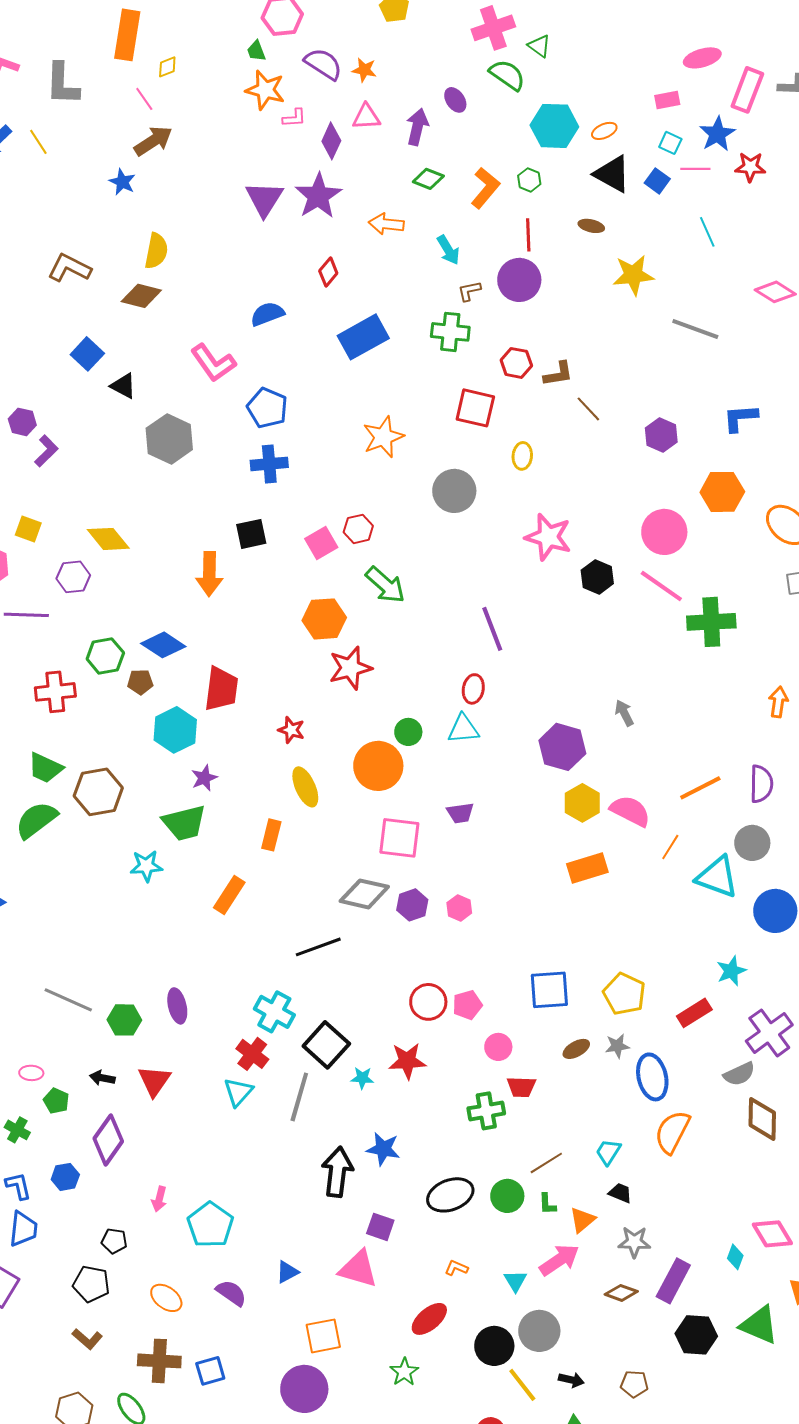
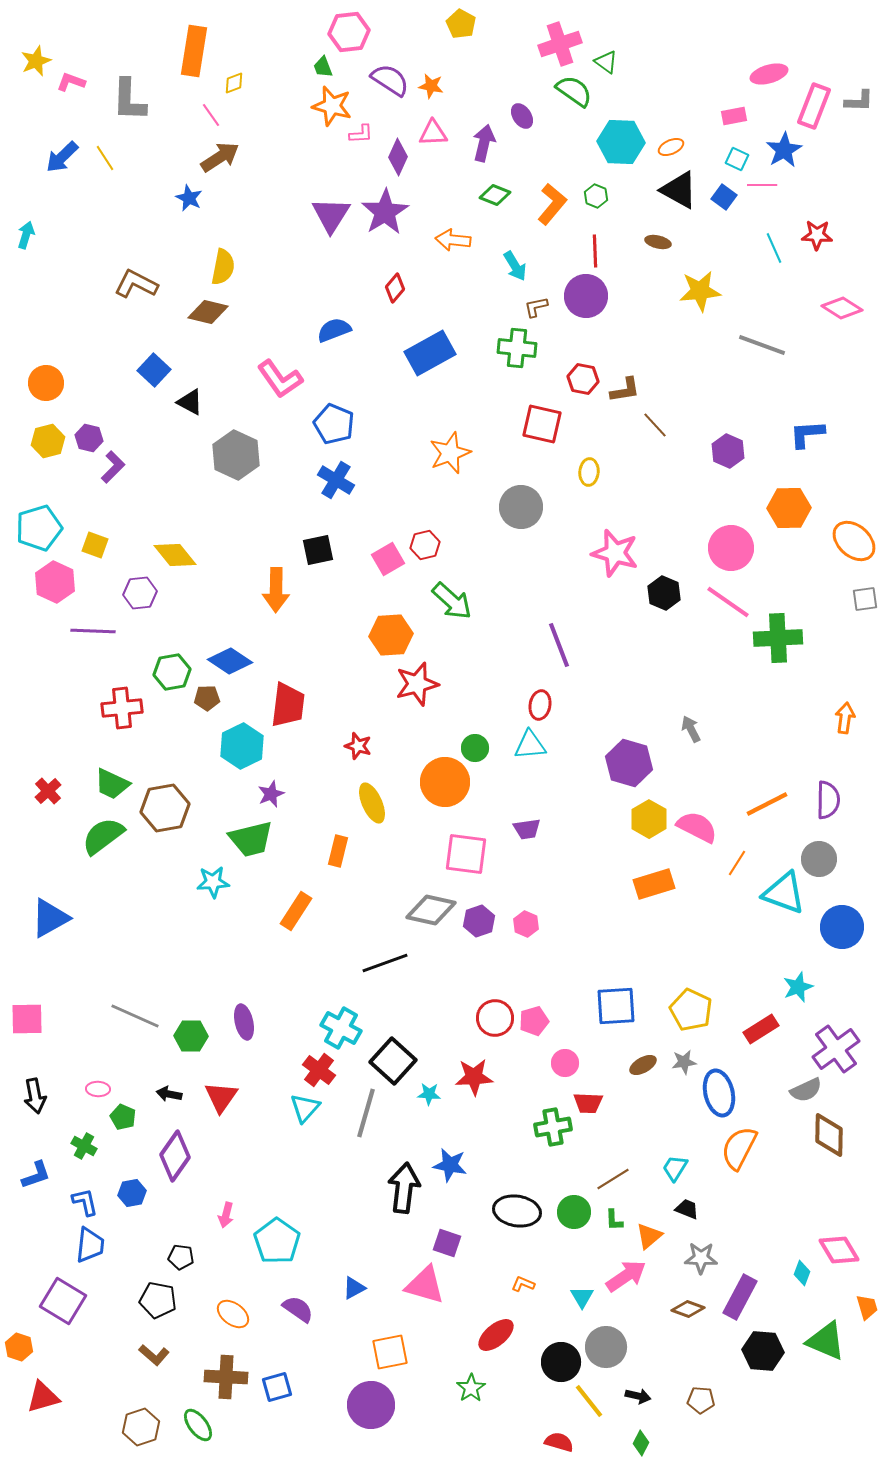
red star: (750, 167) -> (817, 235), moved
blue cross: (269, 464) -> (336, 480), turned 36
black ellipse: (450, 1195) -> (517, 1211), turned 30

